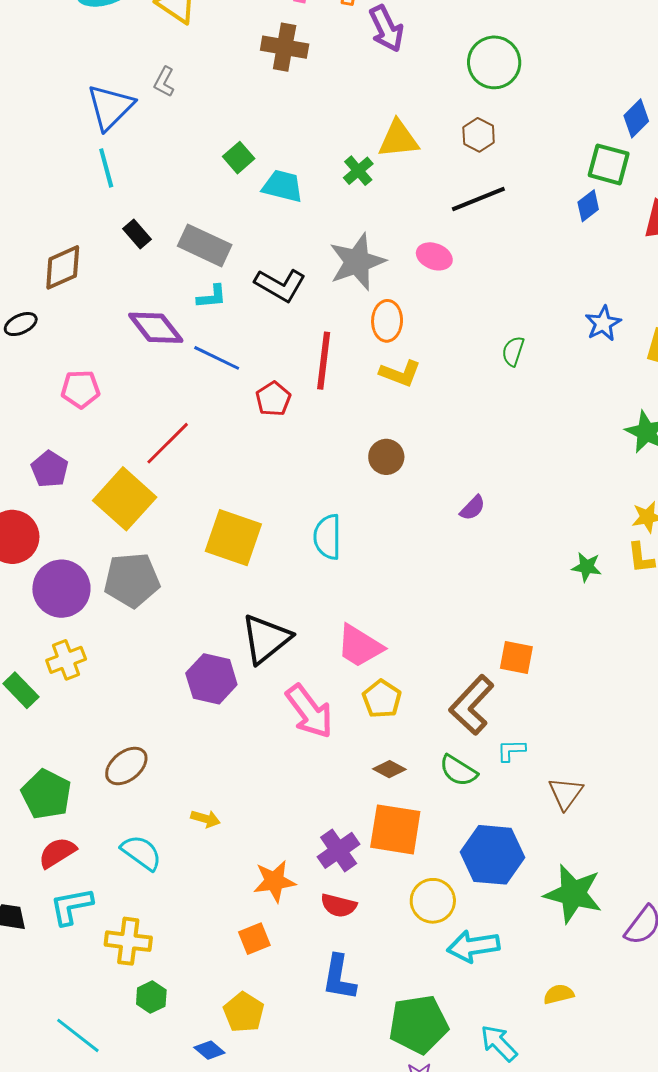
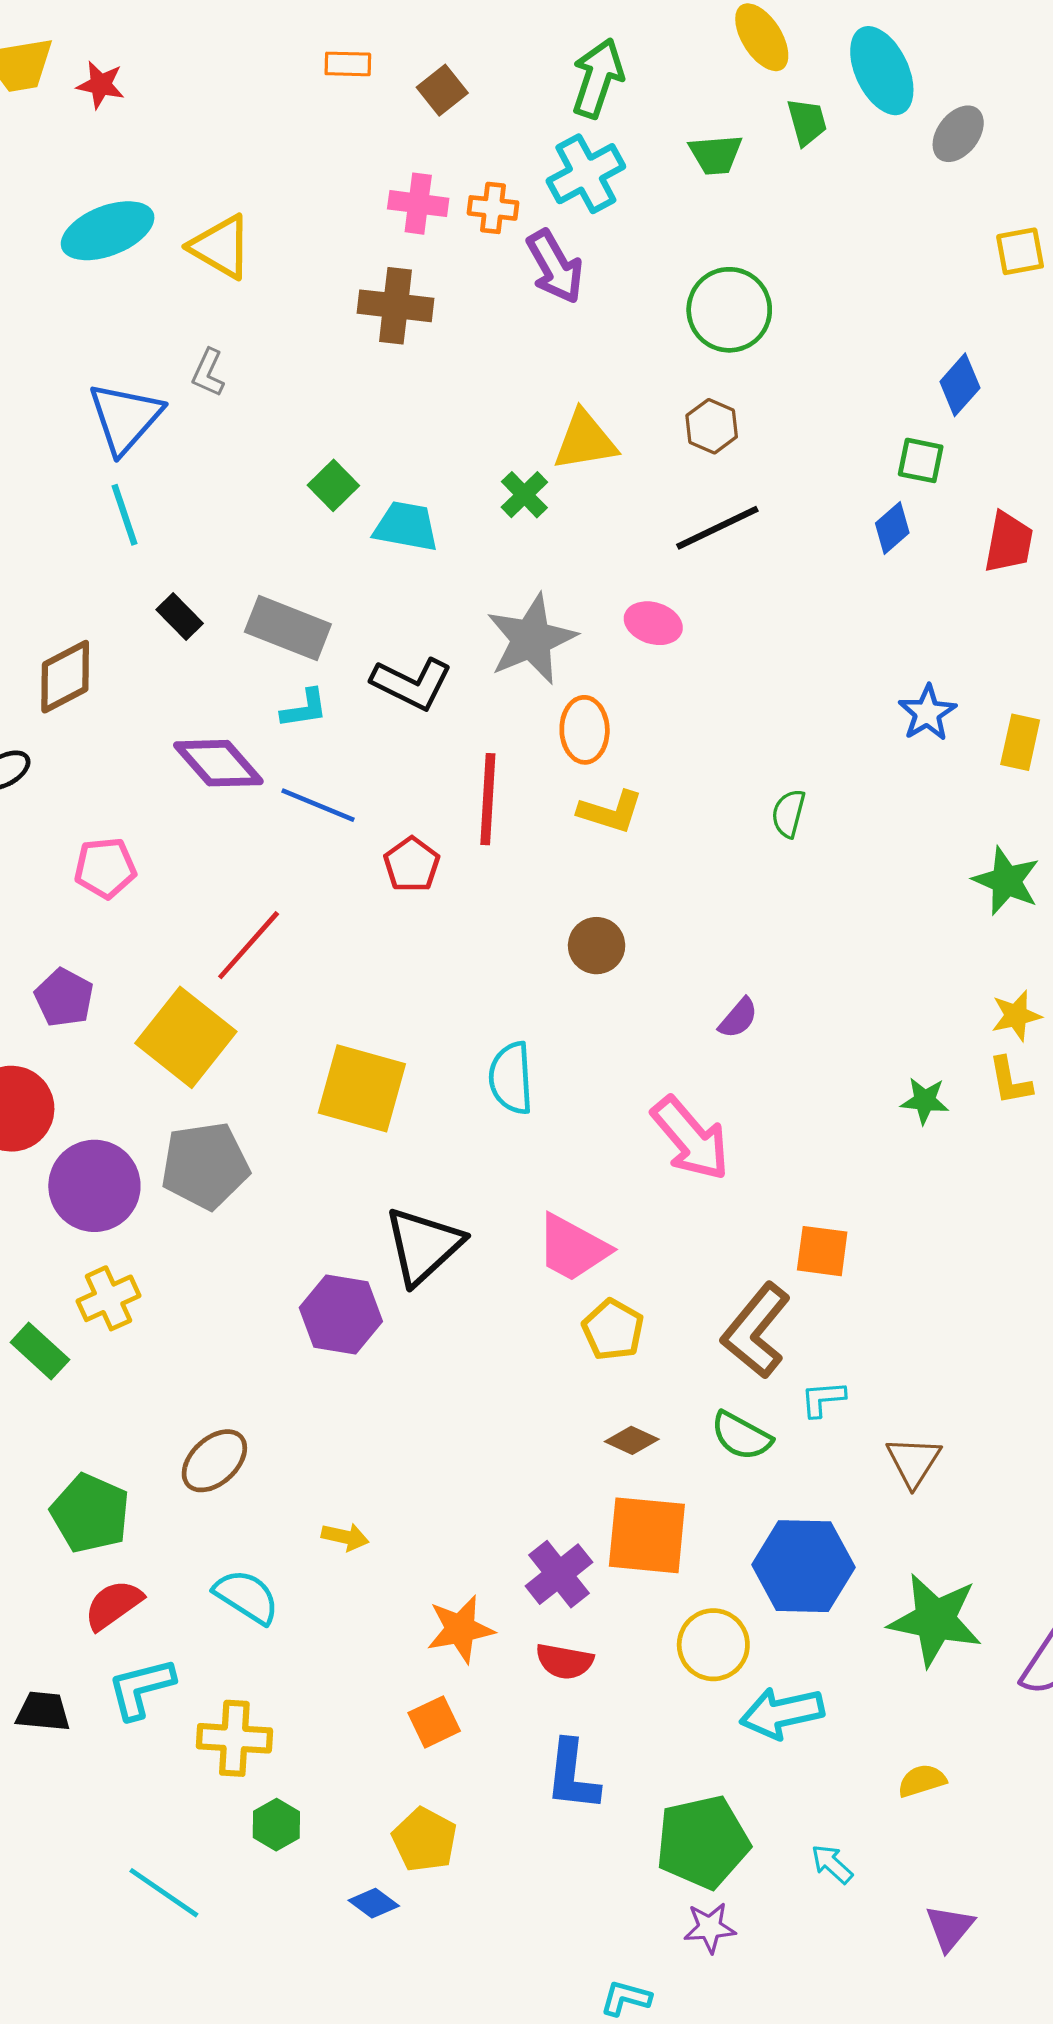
green square: (609, 164) -> (921, 460), size x0.7
green semicircle: (513, 351) -> (788, 813), moved
pink arrow: (309, 711) -> (691, 1139), moved
cyan arrow: (499, 1043) -> (832, 1864), size x0.7

